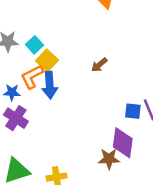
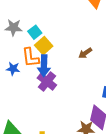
orange L-shape: (32, 77) -> (30, 58), turned -75
purple cross: (16, 118) -> (47, 82), moved

